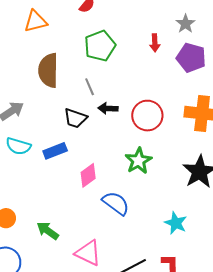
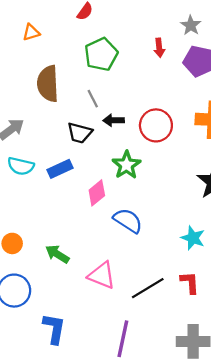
orange triangle: (36, 21) -> (31, 32), size x0.7
green star: (138, 161) -> (126, 165), moved

